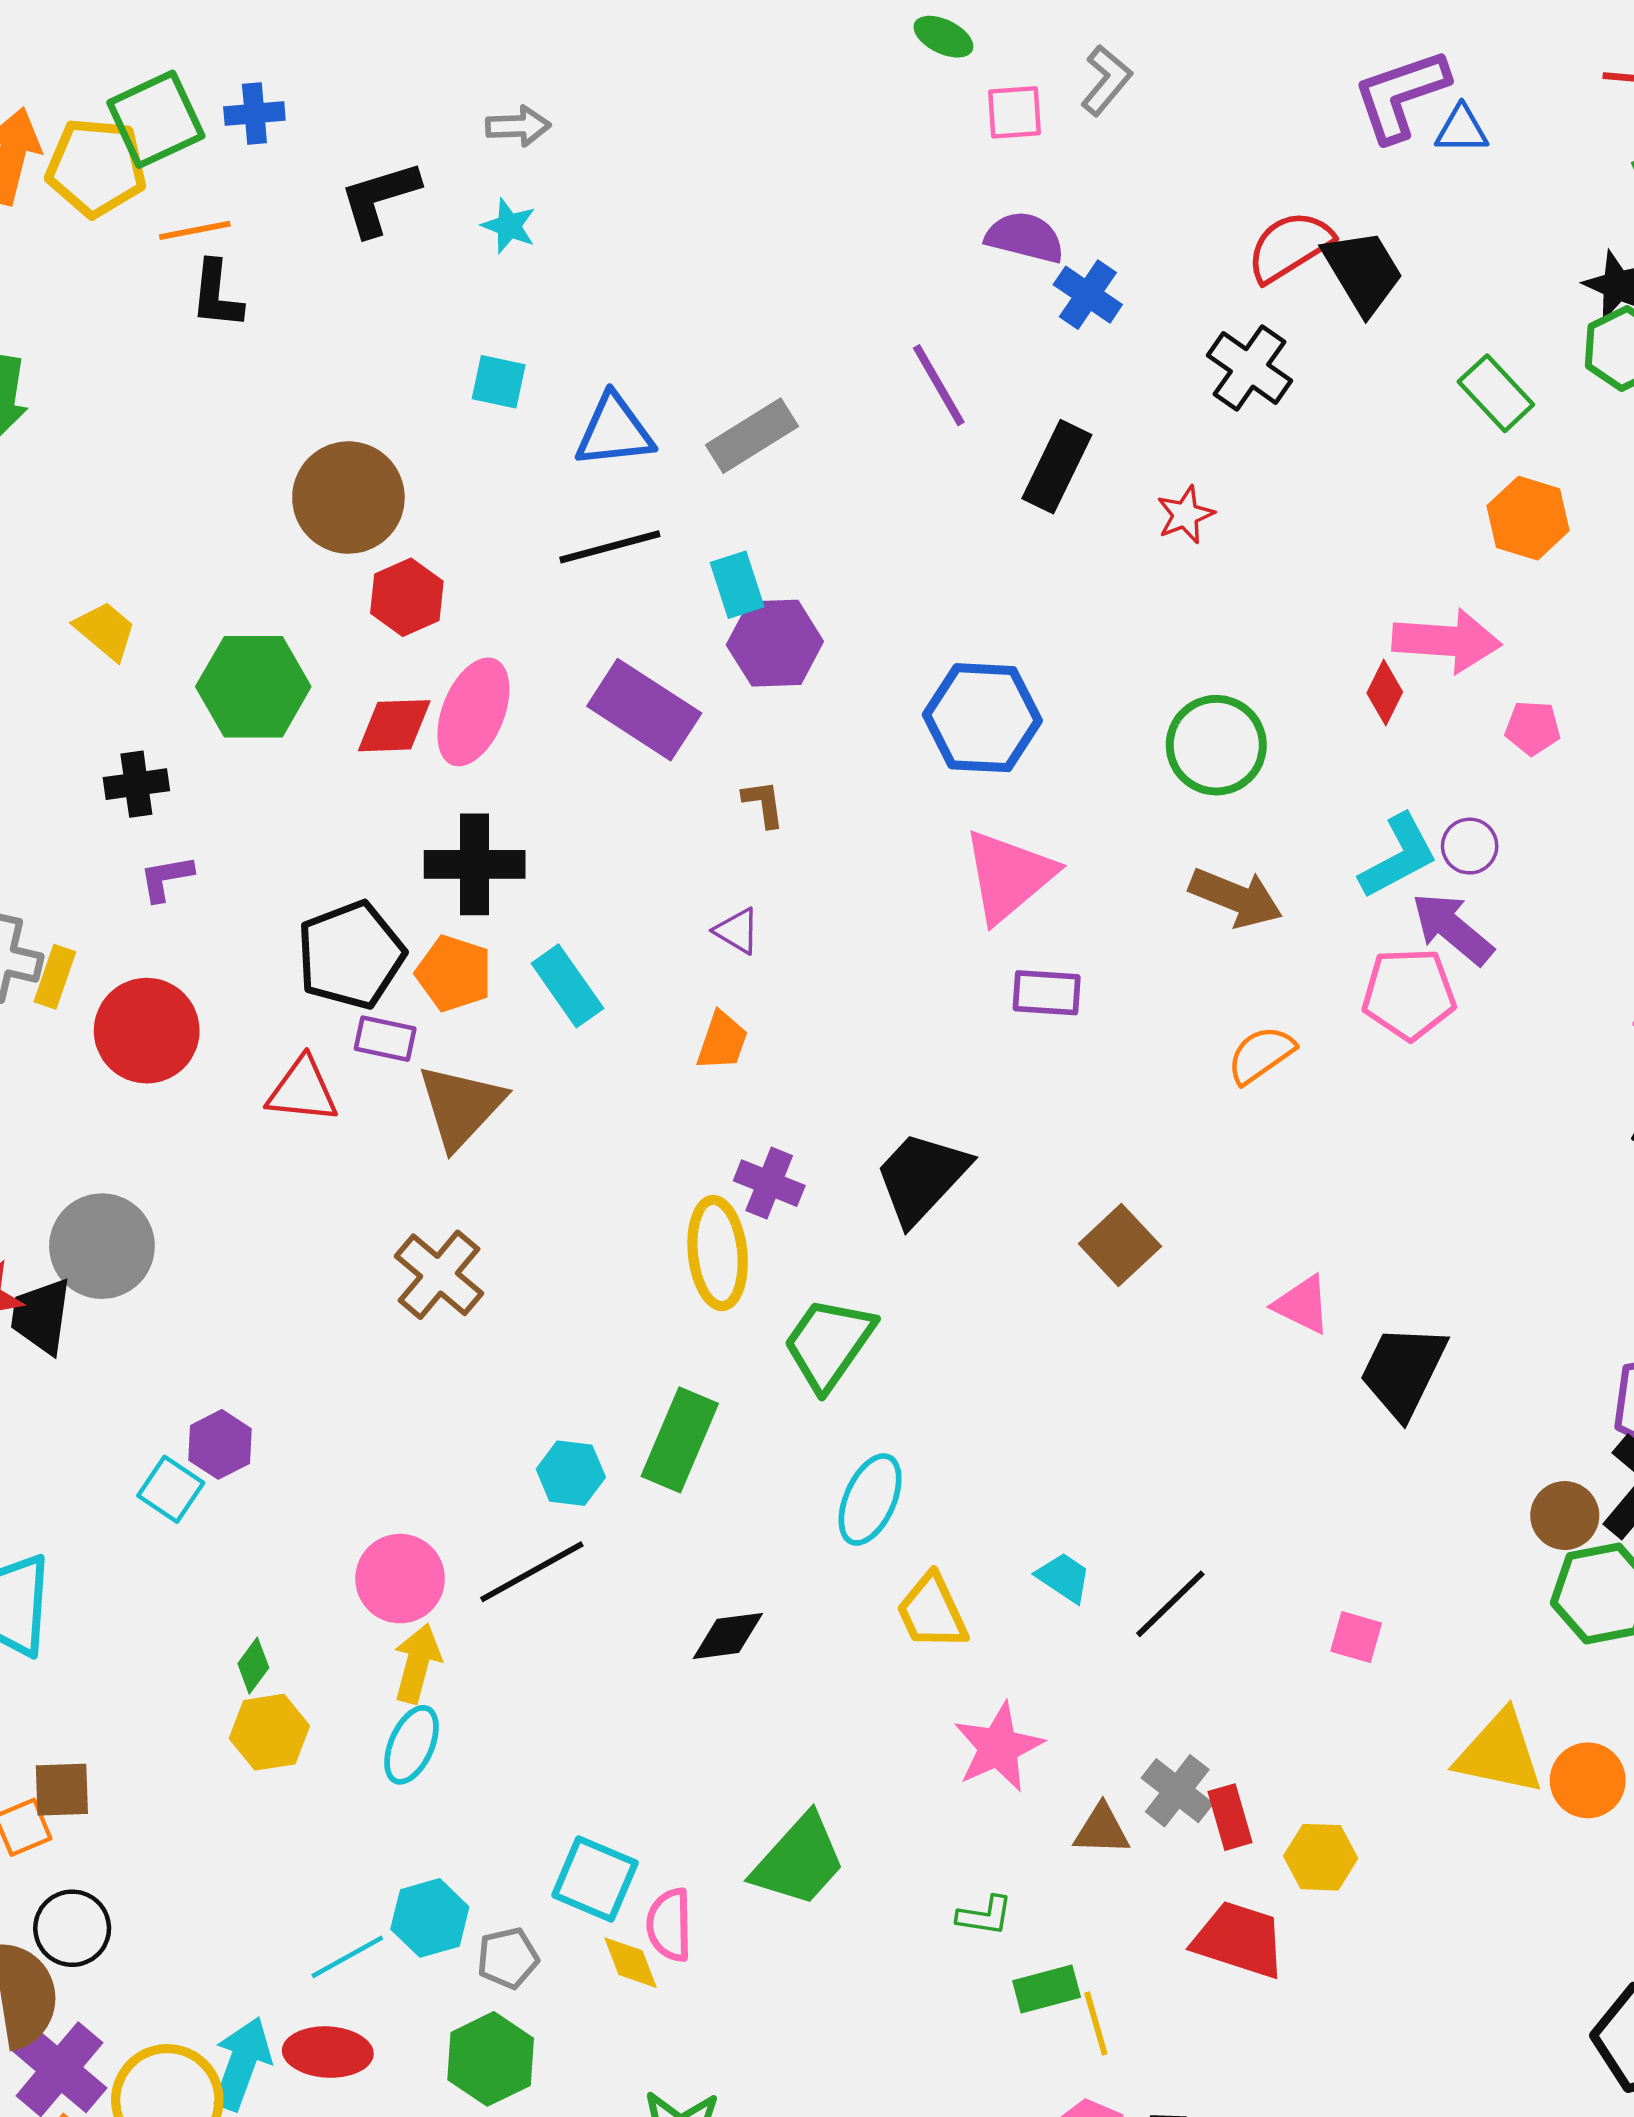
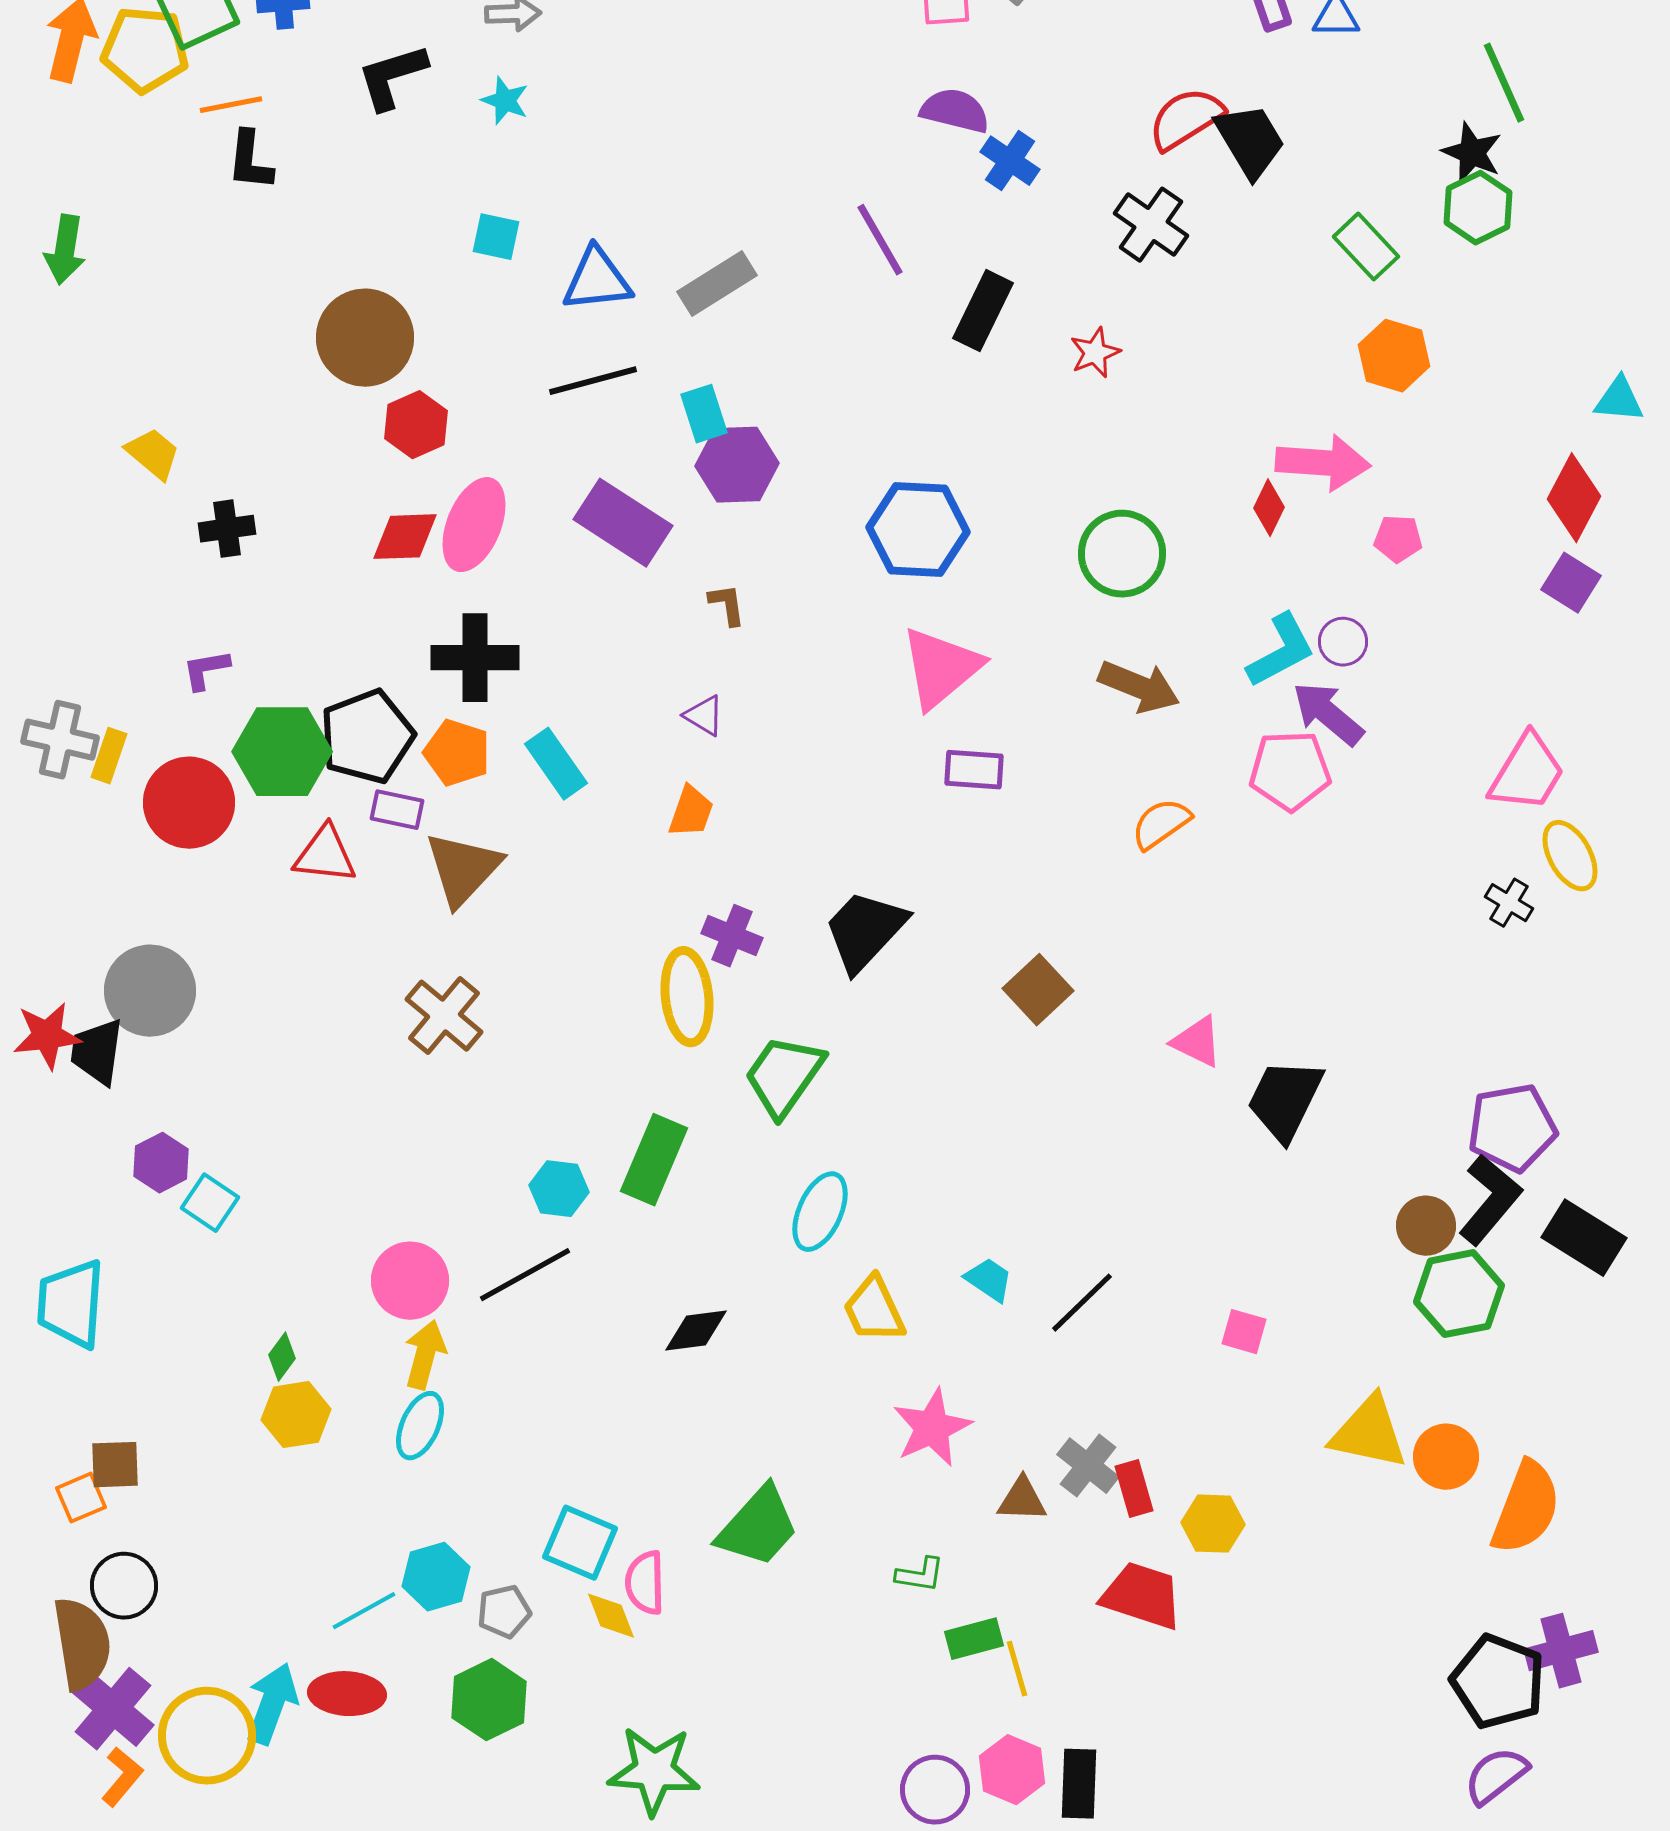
green hexagon: (253, 687) -> (282, 752), moved
black cross: (136, 784) -> (227, 529), moved
purple hexagon: (220, 1444) -> (161, 1163), moved

